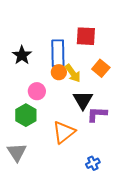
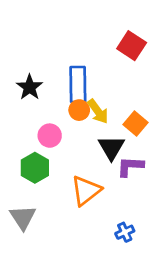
red square: (86, 36) -> (132, 46), moved, turned 30
orange square: (101, 68) -> (136, 123), moved

